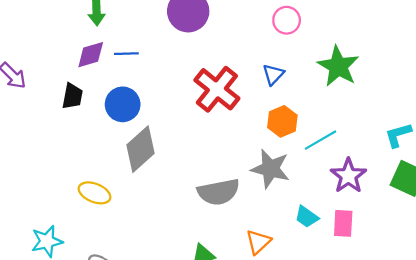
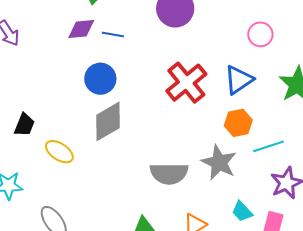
blue triangle: (273, 74) -> (239, 80), size x1.5
black trapezoid: (72, 96) -> (24, 125), moved

